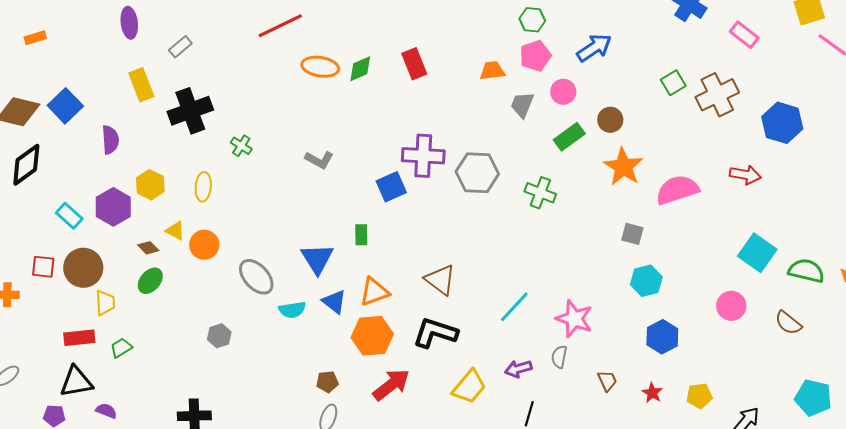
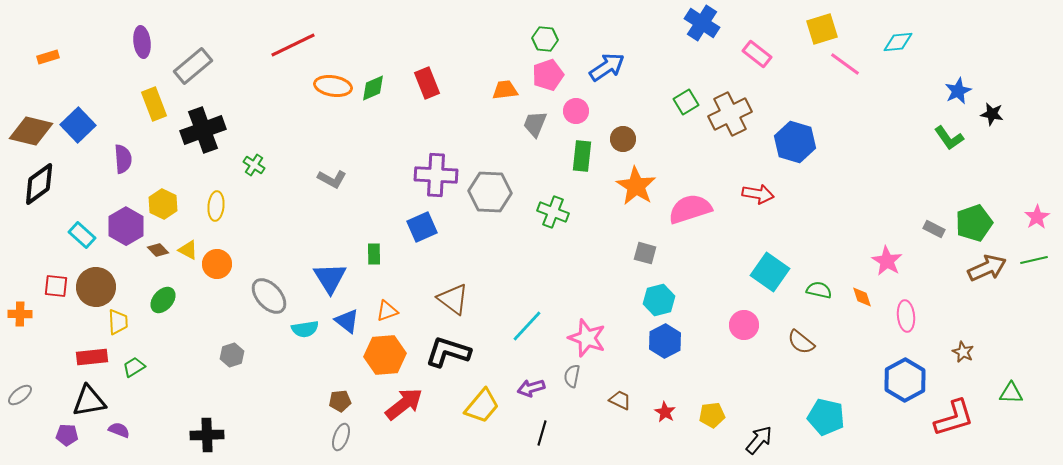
gray rectangle: (180, 47) -> (193, 66), size x1.6
green rectangle: (569, 137) -> (582, 156), turned -48
blue square: (391, 187) -> (422, 227), moved
brown diamond: (148, 248) -> (158, 250), moved
green semicircle: (806, 271) -> (819, 290), size x0.7
orange triangle: (374, 292) -> (387, 311), size x0.7
blue hexagon: (662, 337) -> (665, 341), moved
brown trapezoid: (607, 381) -> (620, 400), turned -40

